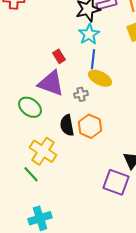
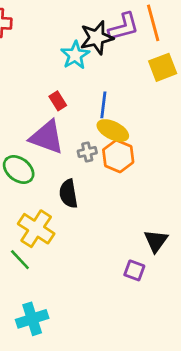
cyan star: (89, 34) -> (75, 55), moved
orange hexagon: (90, 126) -> (118, 156), moved
purple square: (116, 182) -> (134, 270), size x0.6

